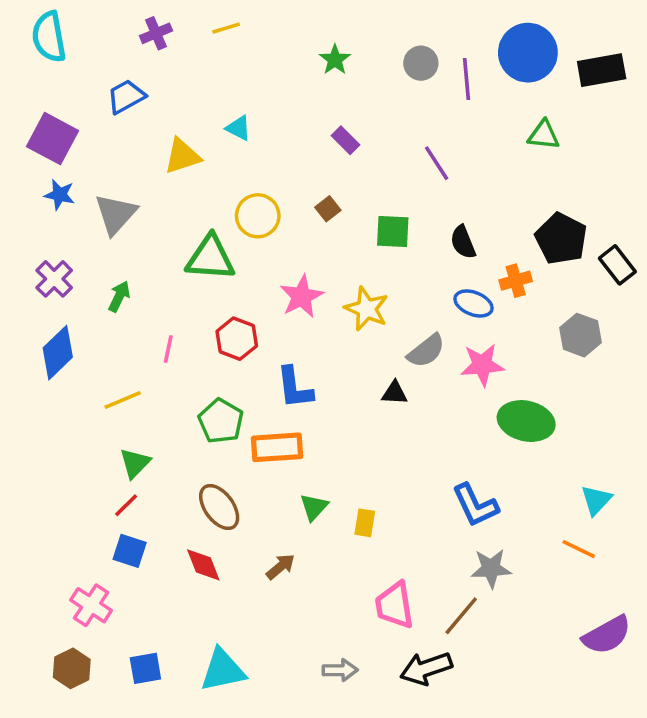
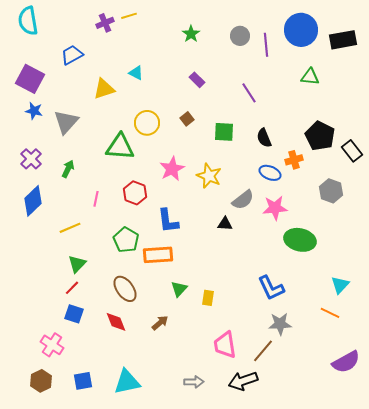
purple cross: (156, 33) -> (105, 23), moved

